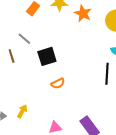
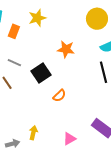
orange star: (83, 13) -> (66, 49), moved

